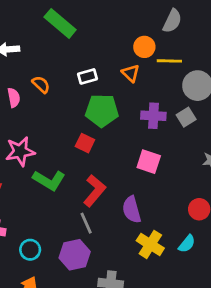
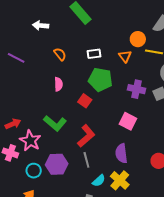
pink semicircle: (14, 98) -> (58, 84), moved
pink star: (20, 151) -> (30, 141), moved, turned 30
purple semicircle: (132, 210) -> (121, 153), moved
gray line: (86, 223) -> (86, 160), moved
cyan semicircle: (187, 244) -> (99, 181), moved
purple hexagon: (75, 255) -> (57, 164), moved

